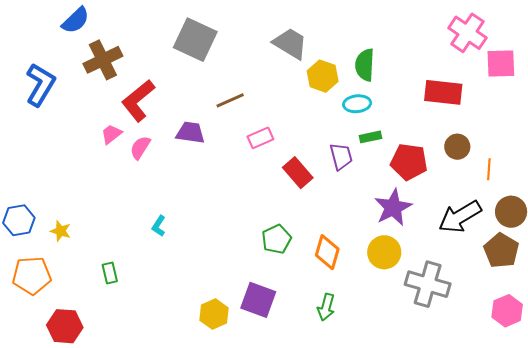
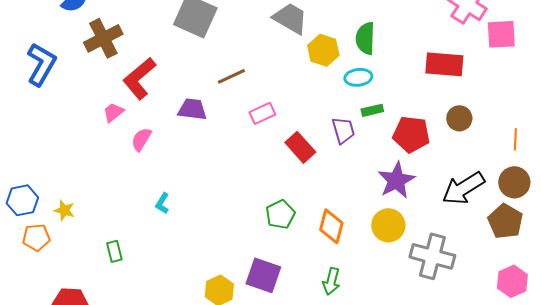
pink semicircle: (140, 148) -> (141, 139), moved
orange line: (489, 169) -> (515, 139), moved
orange pentagon: (32, 276) -> (36, 237), moved, size x0.7

